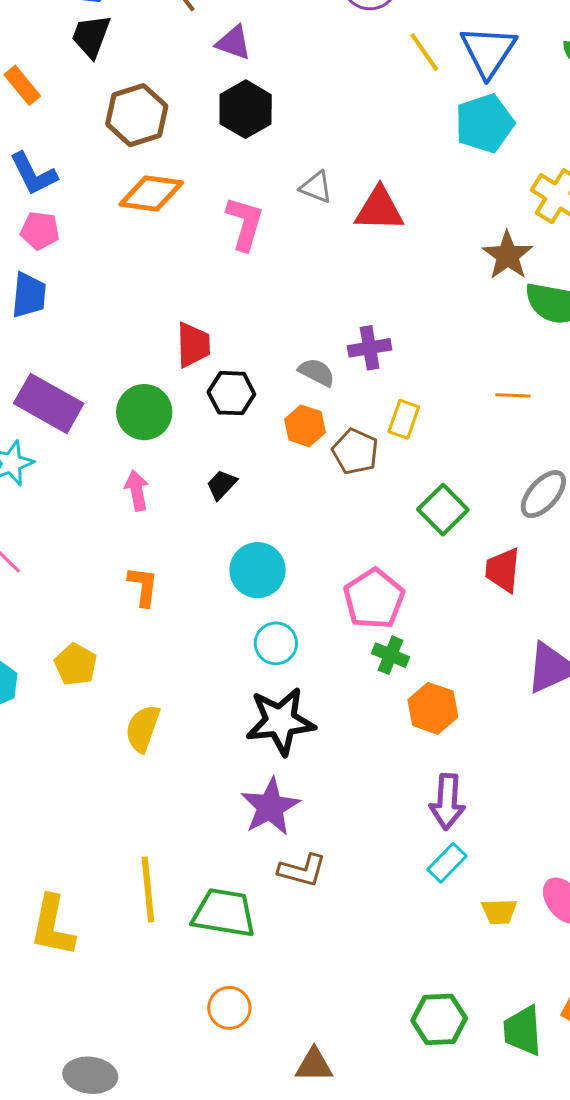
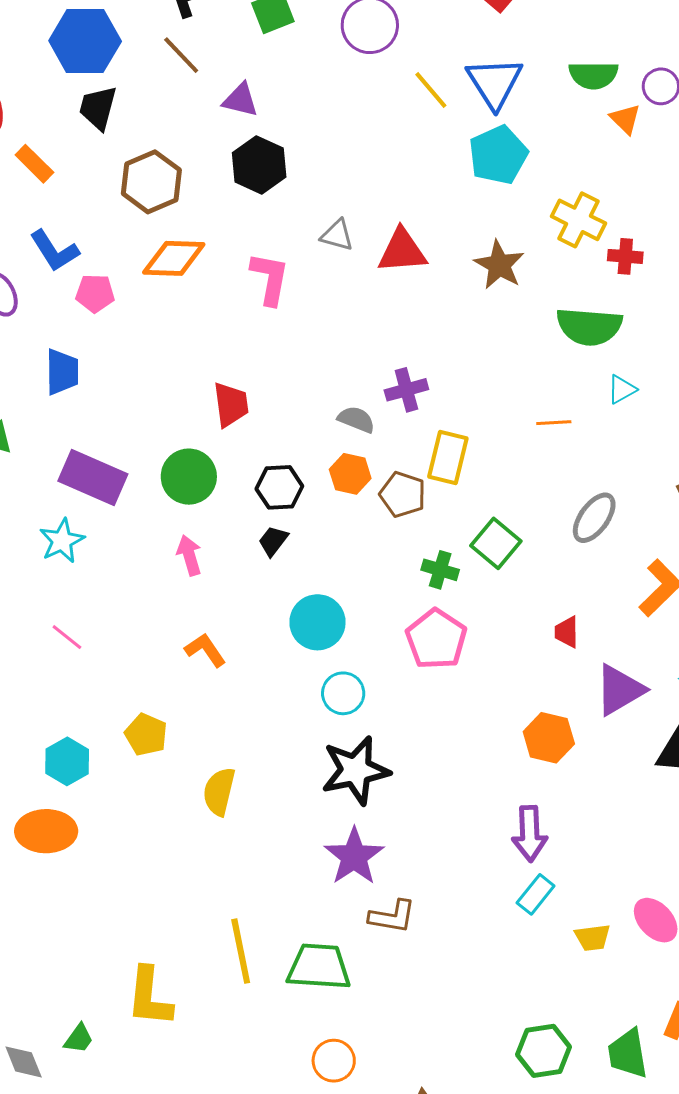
pink pentagon: (40, 231) -> (95, 293), moved
brown star: (507, 255) -> (499, 265), moved
black hexagon: (231, 393) -> (279, 487), moved
yellow rectangle: (404, 419) -> (448, 457), size x1.4
red trapezoid: (503, 570) -> (567, 632), moved, size x0.7
orange L-shape: (143, 586) -> (205, 650), turned -36
green cross: (391, 655) -> (440, 570), moved
orange hexagon: (433, 708) -> (549, 738), moved

